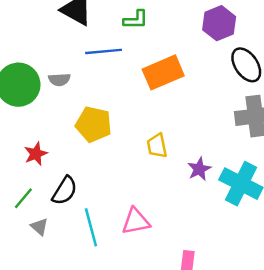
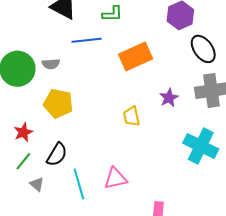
yellow pentagon: (94, 124) -> (58, 103), moved
red star: (36, 154) -> (23, 132), moved
purple star: (199, 169) -> (169, 98), moved

